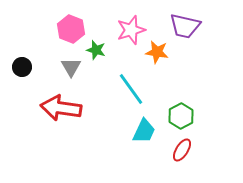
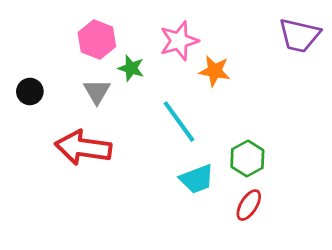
purple trapezoid: (185, 26) -> (299, 35), moved
cyan trapezoid: (144, 131) -> (197, 179), turned 44

